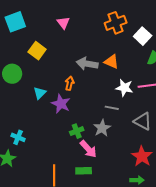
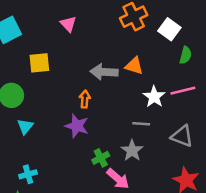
yellow square: (37, 51) -> (39, 63), turned -36
white star: (124, 88) -> (154, 97), turned 30
cyan triangle: (40, 93) -> (25, 126), moved
cyan cross: (18, 137) -> (28, 174), turned -32

